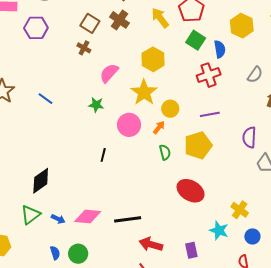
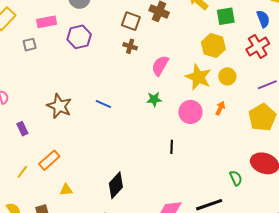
green square: (196, 40) -> (226, 16), moved, turned -30
yellow hexagon: (153, 59) -> (213, 46), moved
yellow circle: (170, 109) -> (227, 76), moved
green semicircle: (165, 152) -> (236, 178), moved

